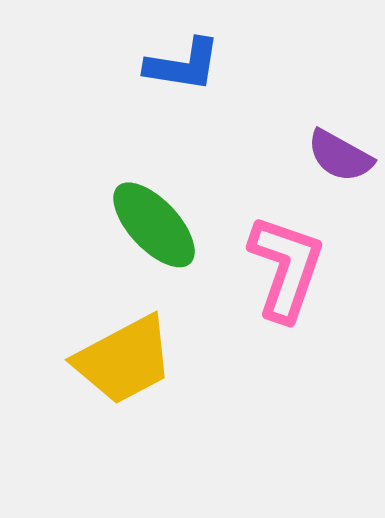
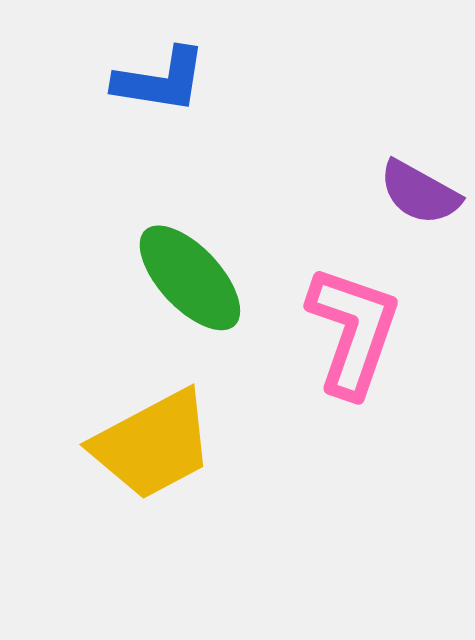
blue L-shape: (183, 65) -> (160, 80), moved

